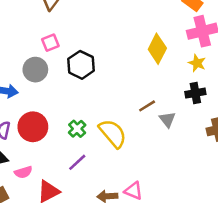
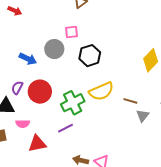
brown line: (147, 106) -> (130, 101), turned 32
green cross: (77, 129) -> (73, 103), size x1.6
yellow semicircle: (113, 133) -> (101, 91), moved, turned 90

